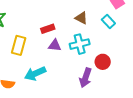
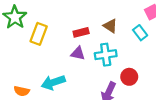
red rectangle: (48, 29) -> (81, 32), moved
yellow rectangle: (19, 45) -> (39, 34), moved

